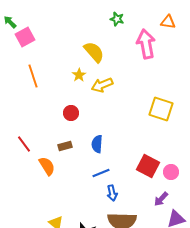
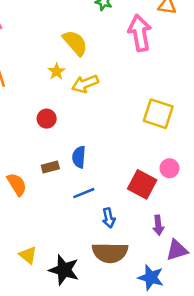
brown rectangle: (65, 146) -> (50, 167), moved
pink circle: (171, 172) -> (169, 168), moved
blue arrow: (112, 193) -> (109, 218), moved
purple arrow: (161, 199) -> (158, 225), turned -49

